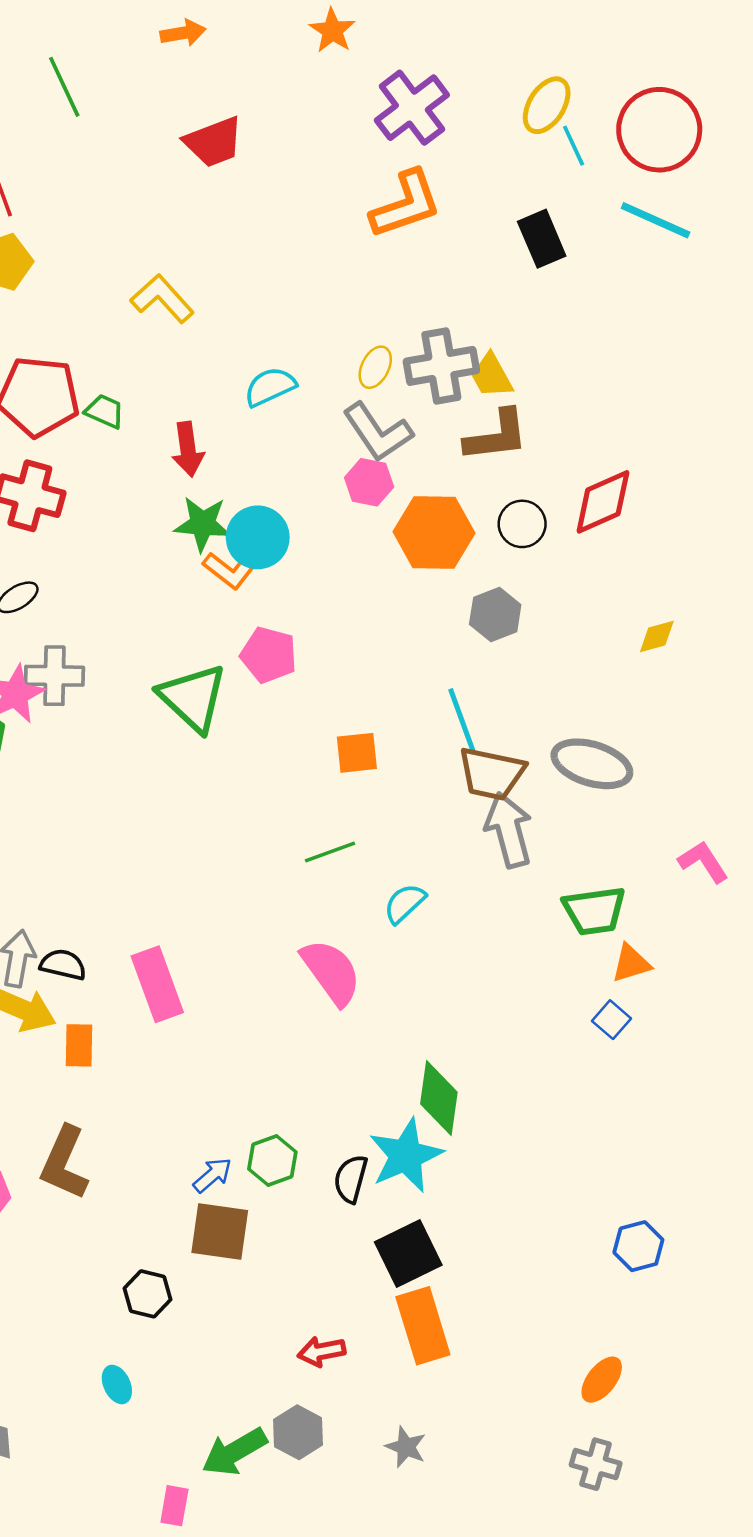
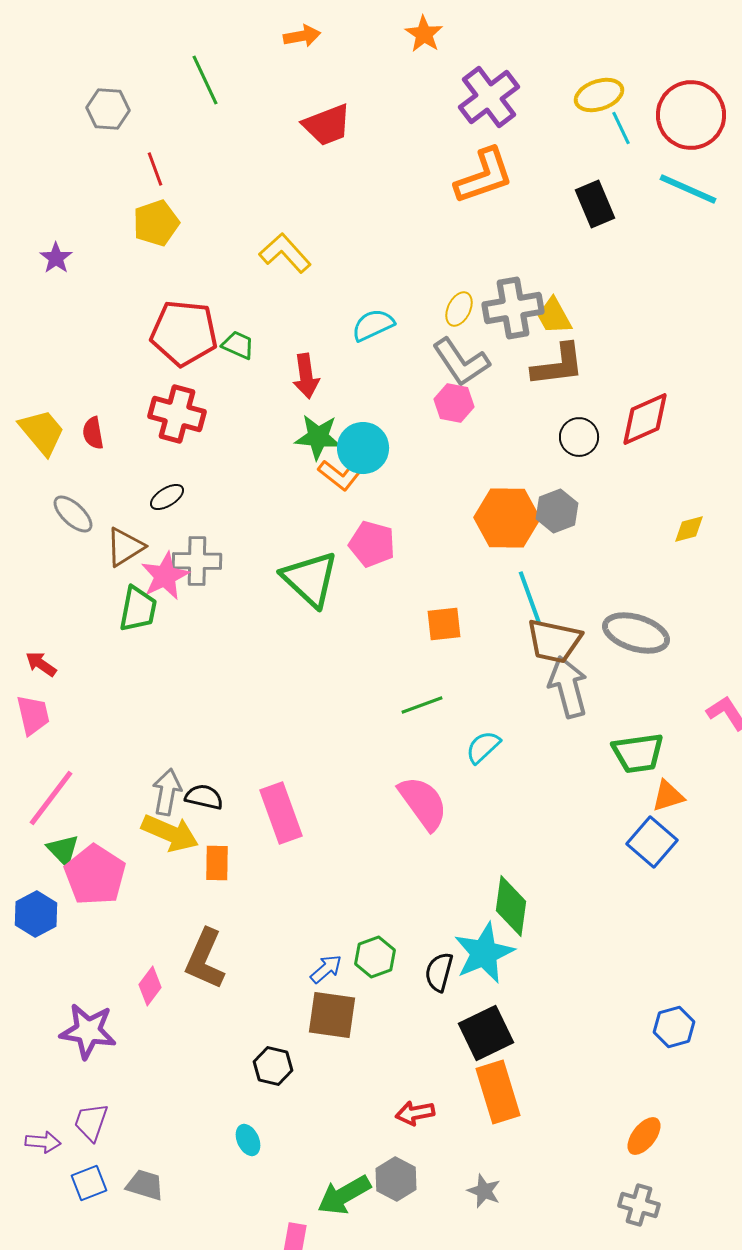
yellow ellipse: (547, 105) -> (599, 95), turned 39
orange hexagon: (434, 532) -> (507, 518), moved
blue square: (611, 1020) -> (652, 842), size x1.6

